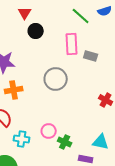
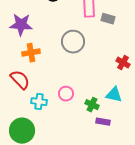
green cross: (65, 142) -> (92, 105), moved
cyan triangle: (101, 142) -> (114, 95), moved

